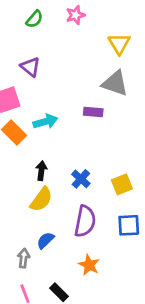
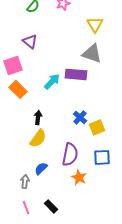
purple rectangle: (93, 112) -> (76, 74), size x1.5
cyan arrow: (45, 122) -> (52, 81), moved, turned -30
blue cross: (81, 179) -> (80, 117), moved
orange star: (89, 265) -> (79, 177), moved

